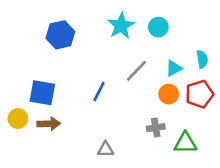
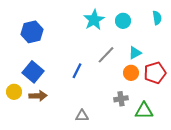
blue hexagon: (60, 35) -> (32, 32), moved
cyan semicircle: (202, 59) -> (157, 18), moved
blue square: (42, 93) -> (33, 72), turned 30

